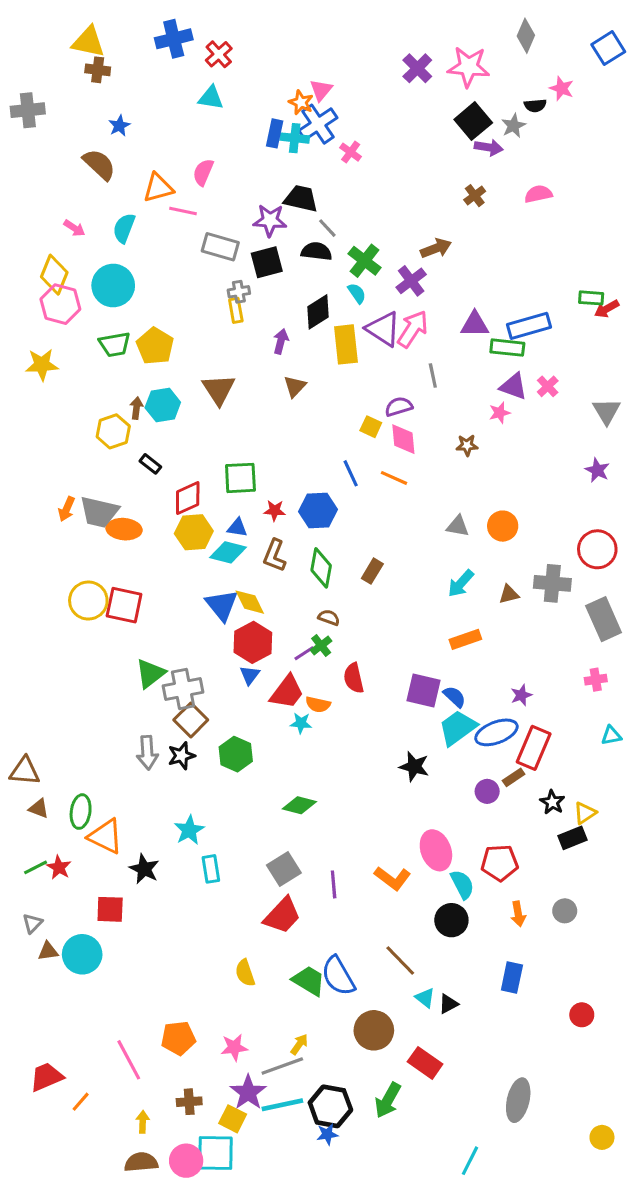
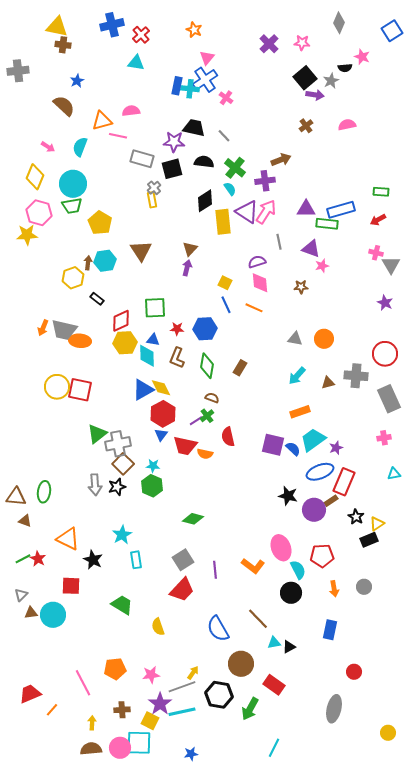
pink star: (469, 67) -> (302, 43), size x0.6
orange star: (301, 102) -> (194, 30), moved
pink semicircle: (203, 172) -> (131, 111), turned 60
gray line: (327, 228) -> (224, 136), moved
purple cross: (411, 281) -> (265, 181), turned 30
gray cross: (239, 292) -> (154, 188), turned -32
pink hexagon: (60, 304) -> (39, 213), moved
red arrow: (607, 309) -> (378, 220), moved
purple arrow: (281, 341) -> (187, 268), moved
green trapezoid: (115, 344) -> (72, 206), moved
purple triangle: (514, 386) -> (311, 249), moved
pink cross: (548, 386) -> (376, 253), moved, turned -32
yellow square: (371, 427) -> (225, 283), moved
cyan diamond: (228, 552) -> (147, 356), turned 75
blue triangle: (222, 605) -> (143, 390), turned 40
red trapezoid: (287, 692) -> (185, 446), turned 65
cyan star: (301, 723) -> (153, 466), moved
cyan trapezoid: (458, 728) -> (313, 440), moved
black star: (414, 767) -> (288, 496), moved
purple circle: (487, 791) -> (314, 510), size x1.5
green ellipse: (81, 812) -> (44, 492), moved
green trapezoid: (309, 981) -> (122, 605), moved
cyan triangle: (425, 998) -> (274, 643), turned -48
red circle: (582, 1015) -> (354, 672), moved
black hexagon: (330, 1106) -> (219, 695), moved
blue star: (327, 1134) -> (191, 754), moved
cyan line: (470, 1161) -> (274, 748), moved

